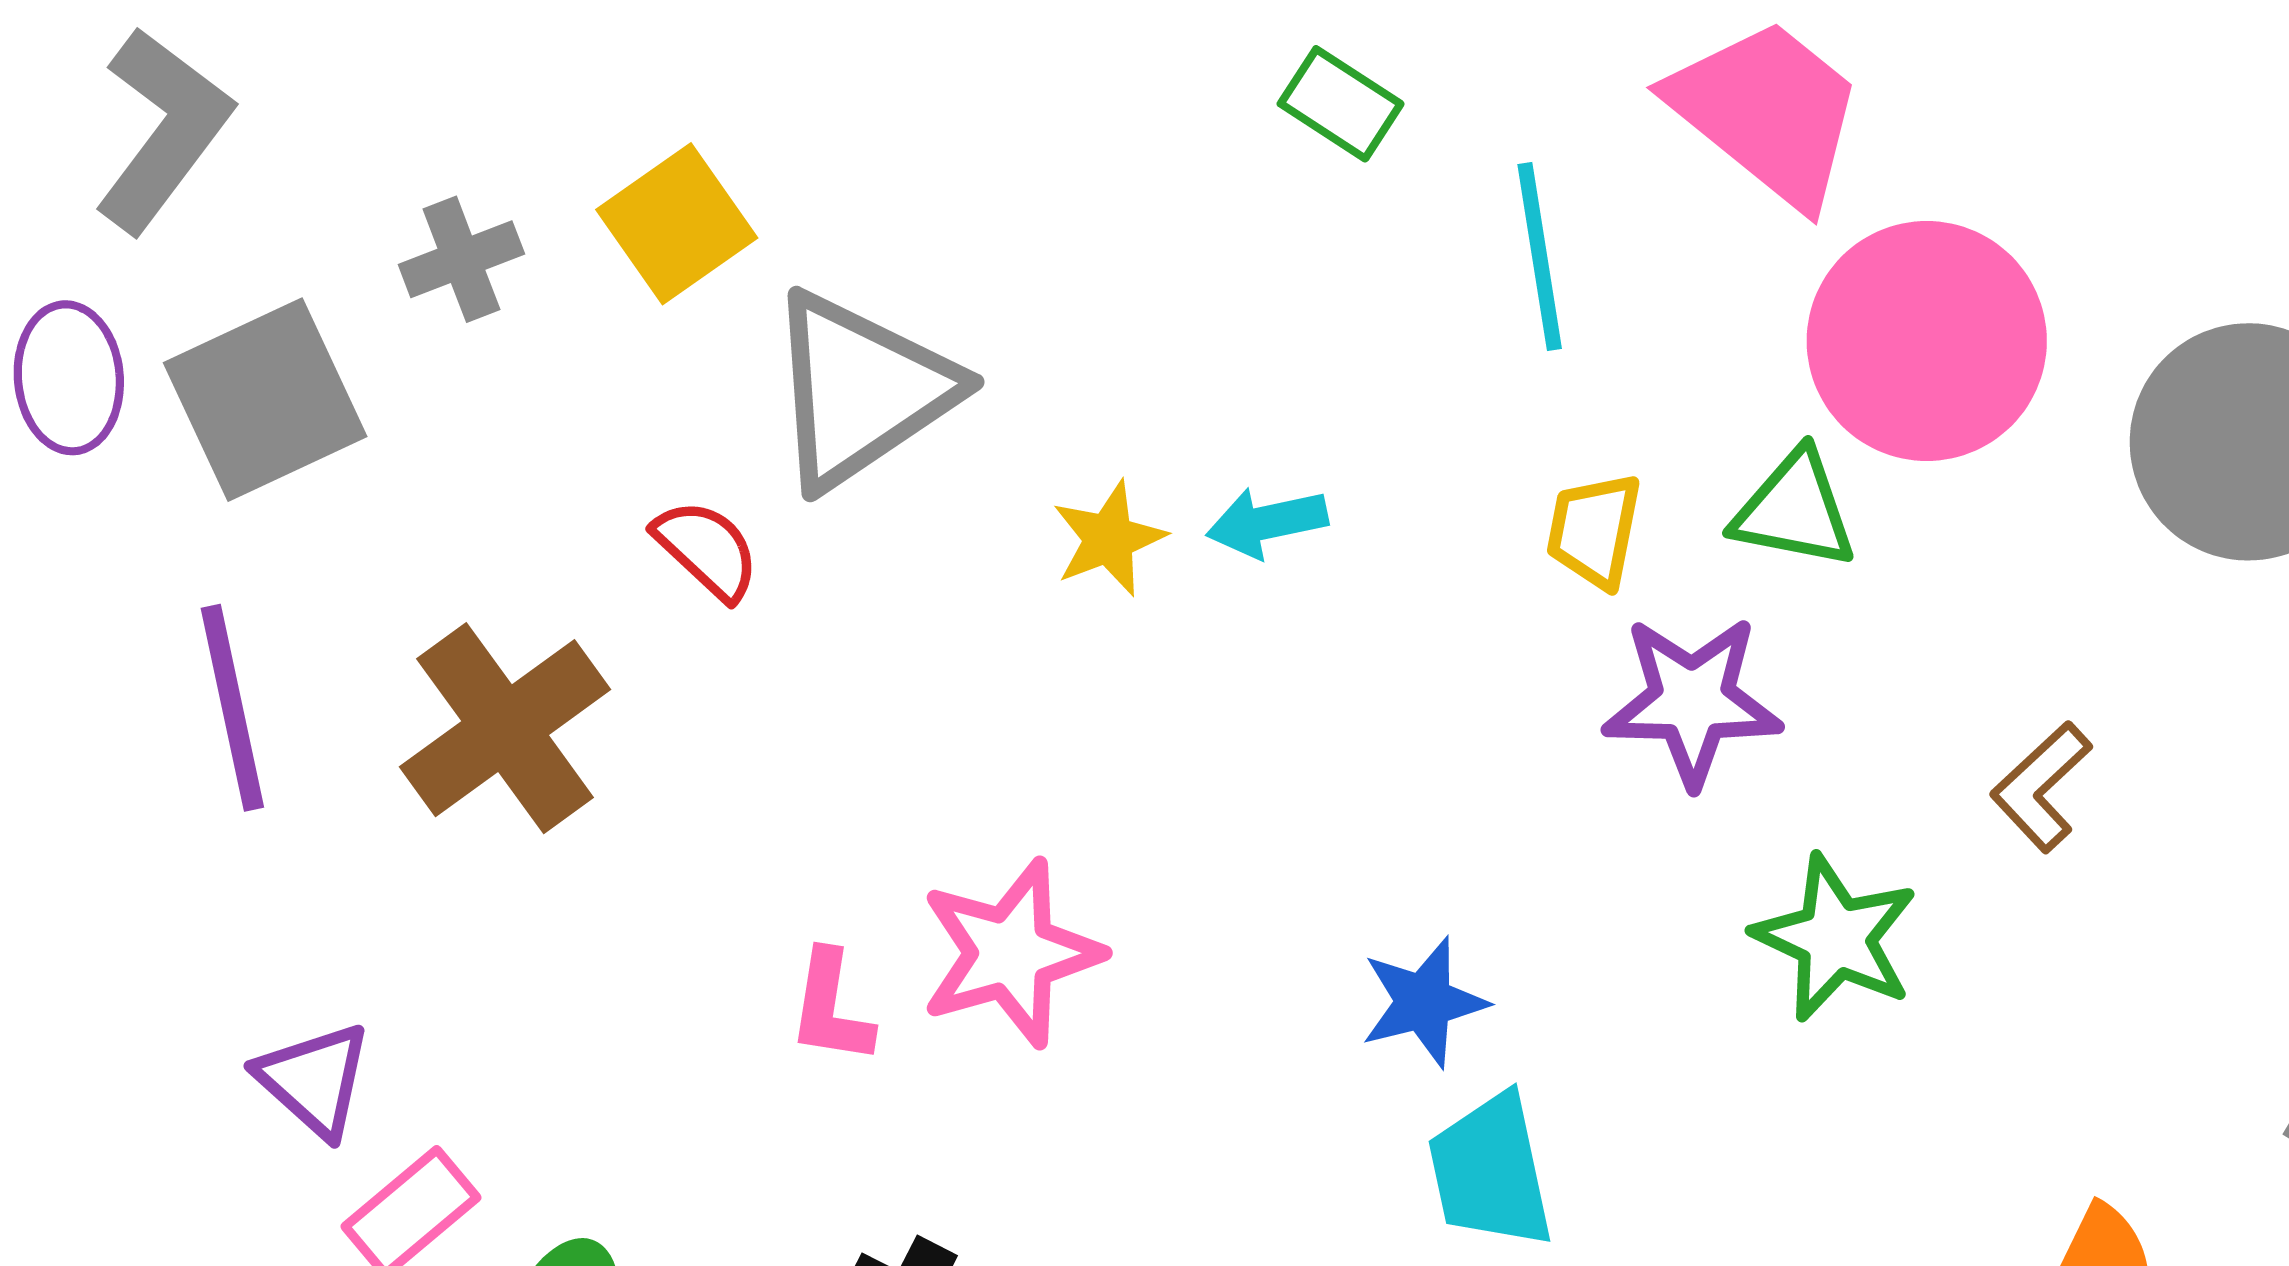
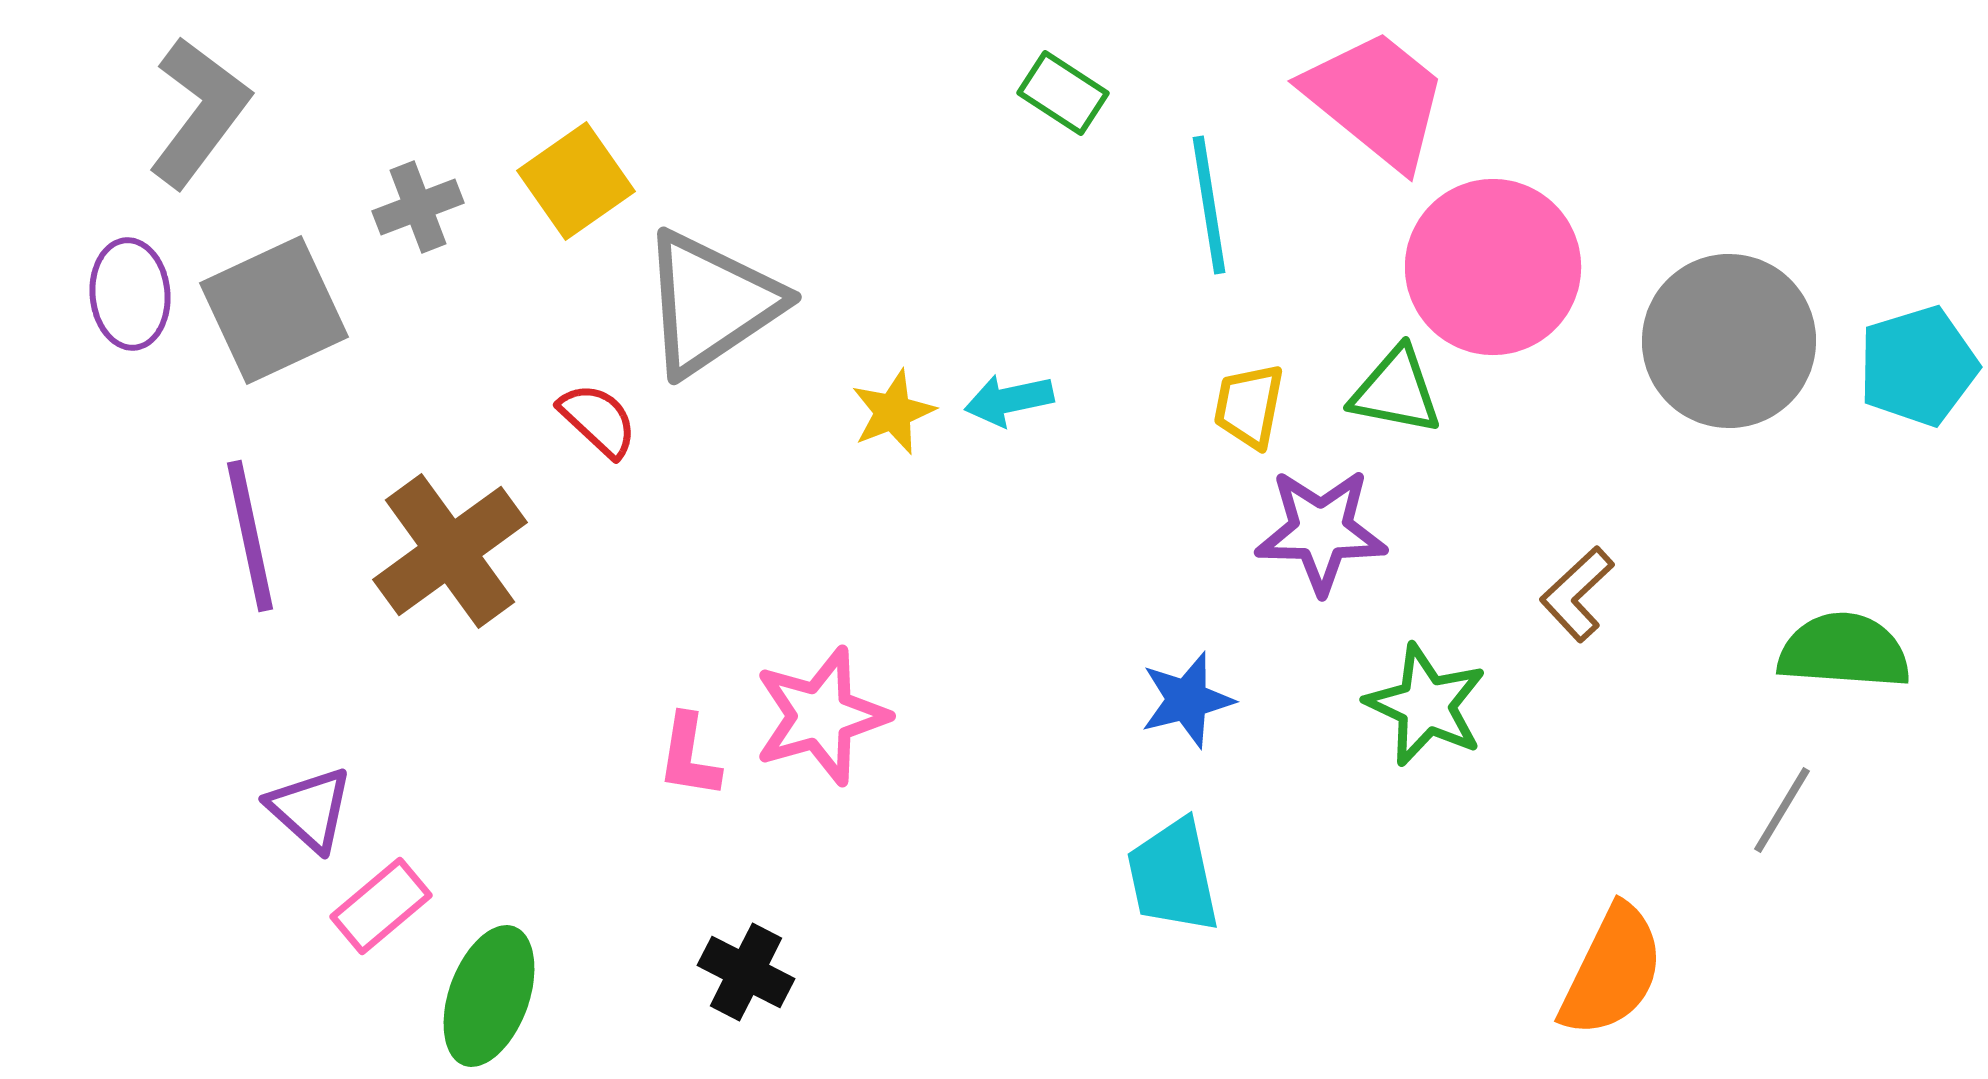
blue star: (1424, 1002) -> (1187, 700), moved

